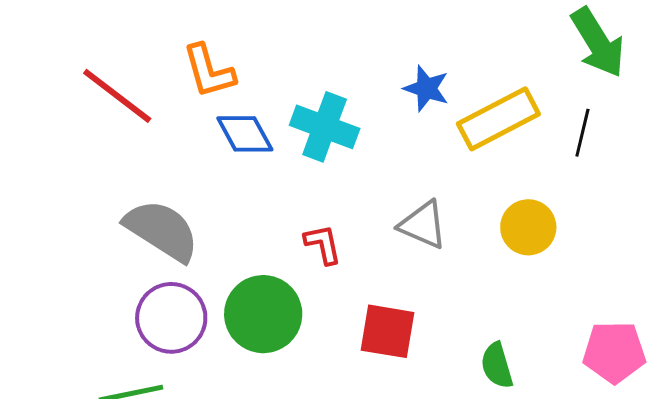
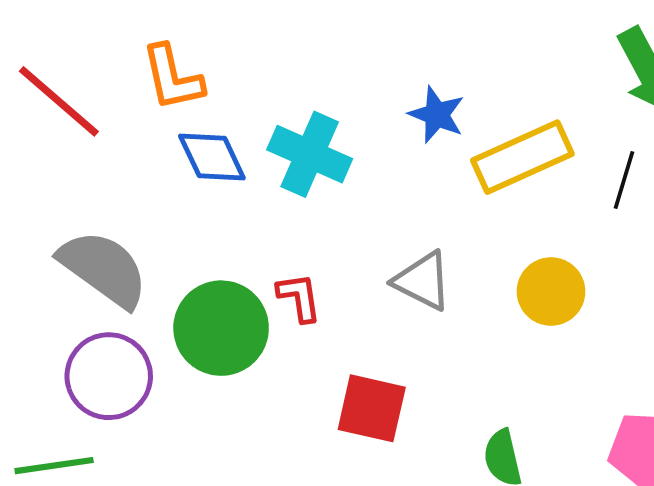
green circle: (263, 314) -> (221, 328), moved

